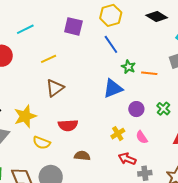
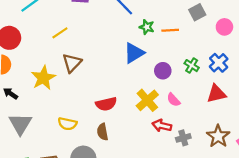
yellow star: (25, 116) -> (43, 78), moved
red semicircle: (68, 125) -> (106, 104), moved
yellow cross: (118, 134) -> (147, 100), size x1.5
brown semicircle: (82, 156) -> (103, 132), moved, turned -98

